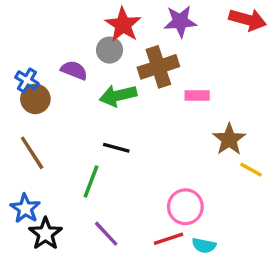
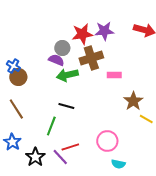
red star: (123, 25) -> (82, 34), moved, turned 30
purple semicircle: (74, 70) -> (56, 60), moved
black star: (45, 234) -> (35, 157), moved
red line: (169, 239) -> (70, 147), moved

